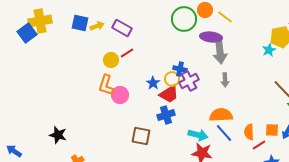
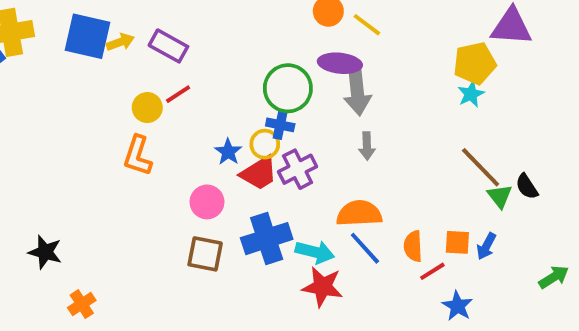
green circle: (184, 19) -> (288, 88), moved
blue square: (80, 23) -> (88, 36), size x1.4
cyan star: (269, 50) -> (471, 94), moved
purple cross: (189, 81) -> (298, 169), moved
pink circle: (120, 95) -> (207, 202), moved
blue cross: (166, 115) -> (267, 239), moved, size x1.4

